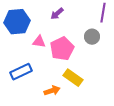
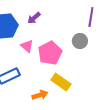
purple arrow: (57, 14) -> (34, 18), moved
pink triangle: (39, 42) -> (27, 46), turned 32

